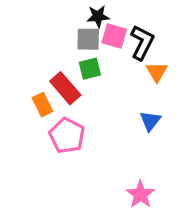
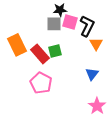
green square: (90, 69) -> (55, 51), moved
orange rectangle: (42, 105) -> (17, 45), moved, size x1.5
pink star: (140, 194) -> (97, 106), moved

